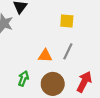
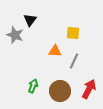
orange triangle: (45, 56) -> (55, 51), moved

